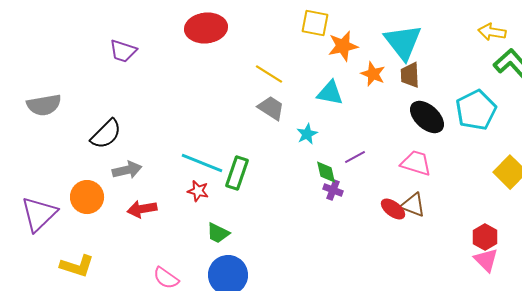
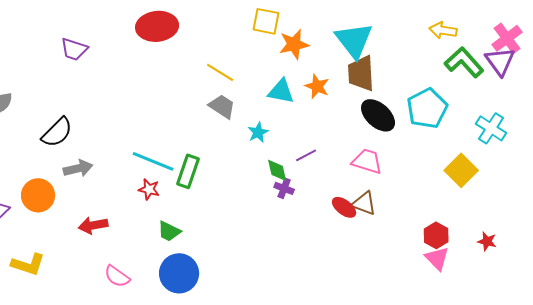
orange star: (373, 74) -> (317, 86), moved
brown trapezoid: (410, 75) -> (361, 73), size x1.4
red arrow: (142, 209) -> (93, 225), moved

